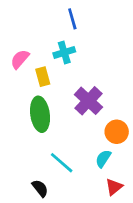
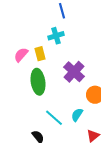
pink semicircle: (20, 59) -> (21, 55), moved
cyan semicircle: (103, 159) -> (77, 115), moved

